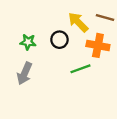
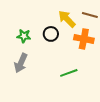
green line: (80, 69) -> (69, 73), moved

